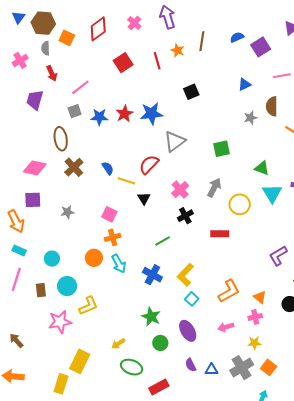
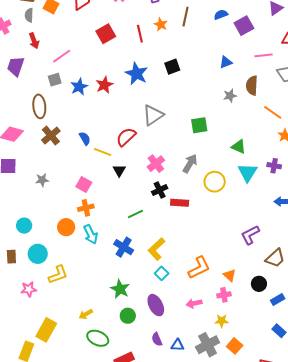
blue star: (152, 114) -> (136, 74), moved, turned 30
blue star: (99, 117) -> (79, 87), turned -30
red rectangle: (220, 234) -> (180, 203), moved
pink star: (60, 322) -> (29, 289), size x0.7

